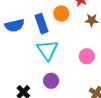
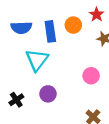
cyan triangle: (47, 50) -> (37, 60), moved

